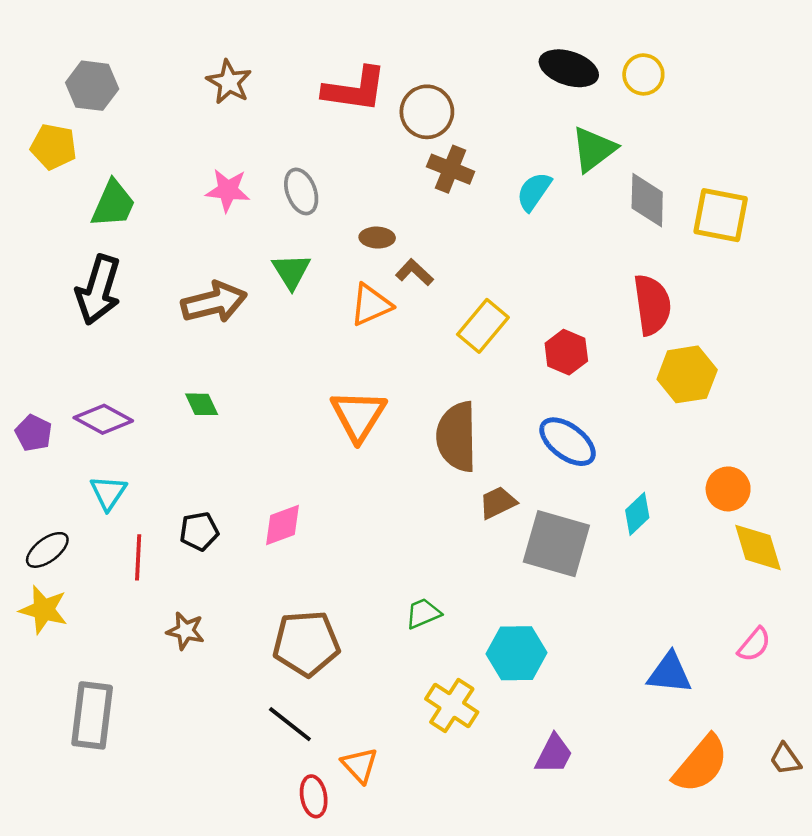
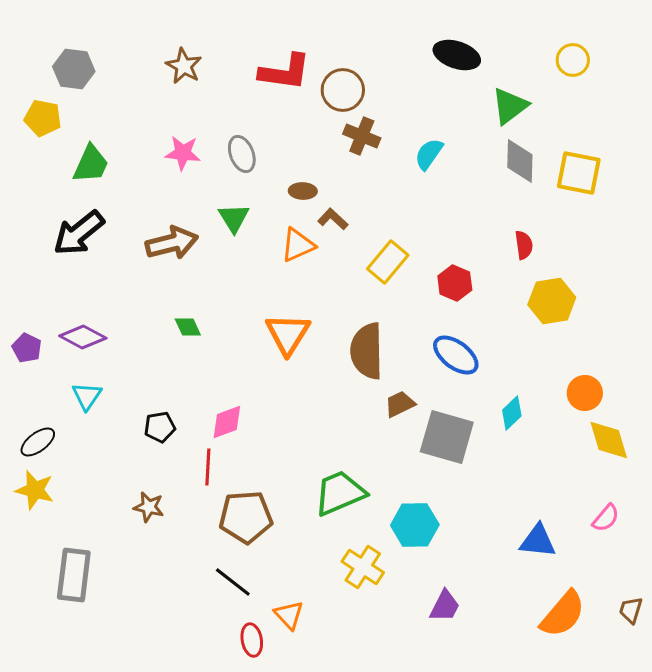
yellow circle: (643, 74) -> (573, 60), moved
green triangle: (594, 149) -> (510, 106), moved
black arrow: (98, 290) -> (79, 233), turned 34
red semicircle: (652, 305) -> (524, 245), size x0.6
green diamond: (202, 404) -> (188, 327), moved
red line: (138, 557) -> (208, 467), moved
green trapezoid: (423, 613) -> (340, 493), size x1.8
brown trapezoid: (785, 759) -> (631, 610), turned 52

